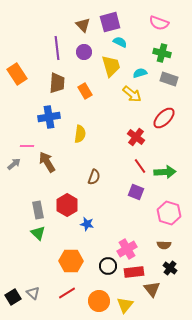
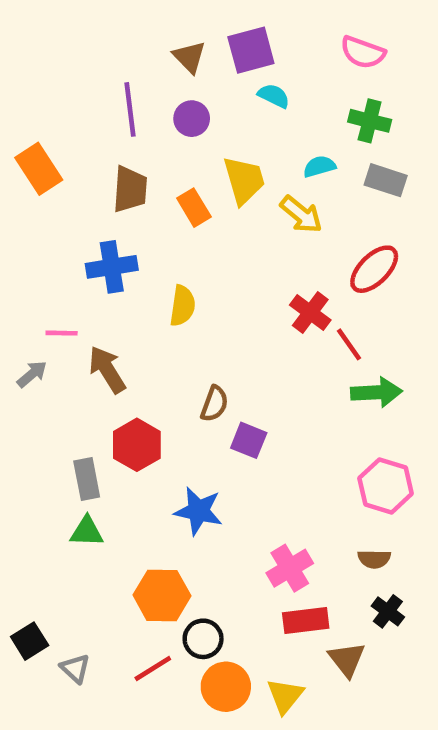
yellow trapezoid: (111, 66) -> (244, 180), moved
red line: (140, 166) -> (349, 344), moved
purple square: (136, 192) -> (249, 440), moved
red hexagon: (67, 205) -> (137, 445), moved
blue star: (87, 224) -> (198, 511), size x1.5
green triangle: (38, 233) -> (87, 532), turned -42
black circle: (108, 266) -> (203, 639), moved
black square: (13, 297) -> (30, 641), moved

